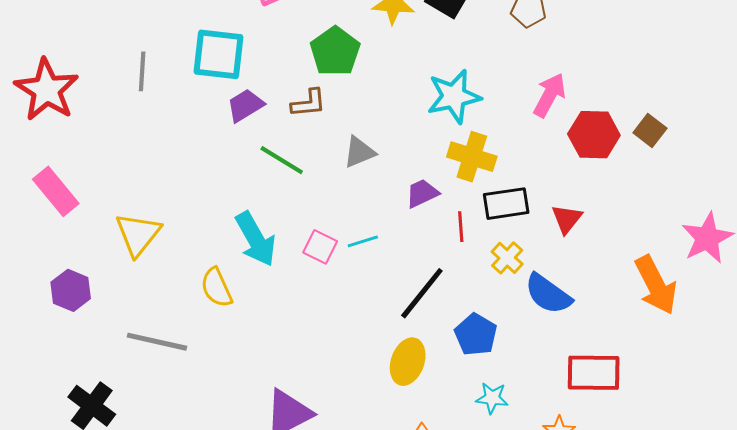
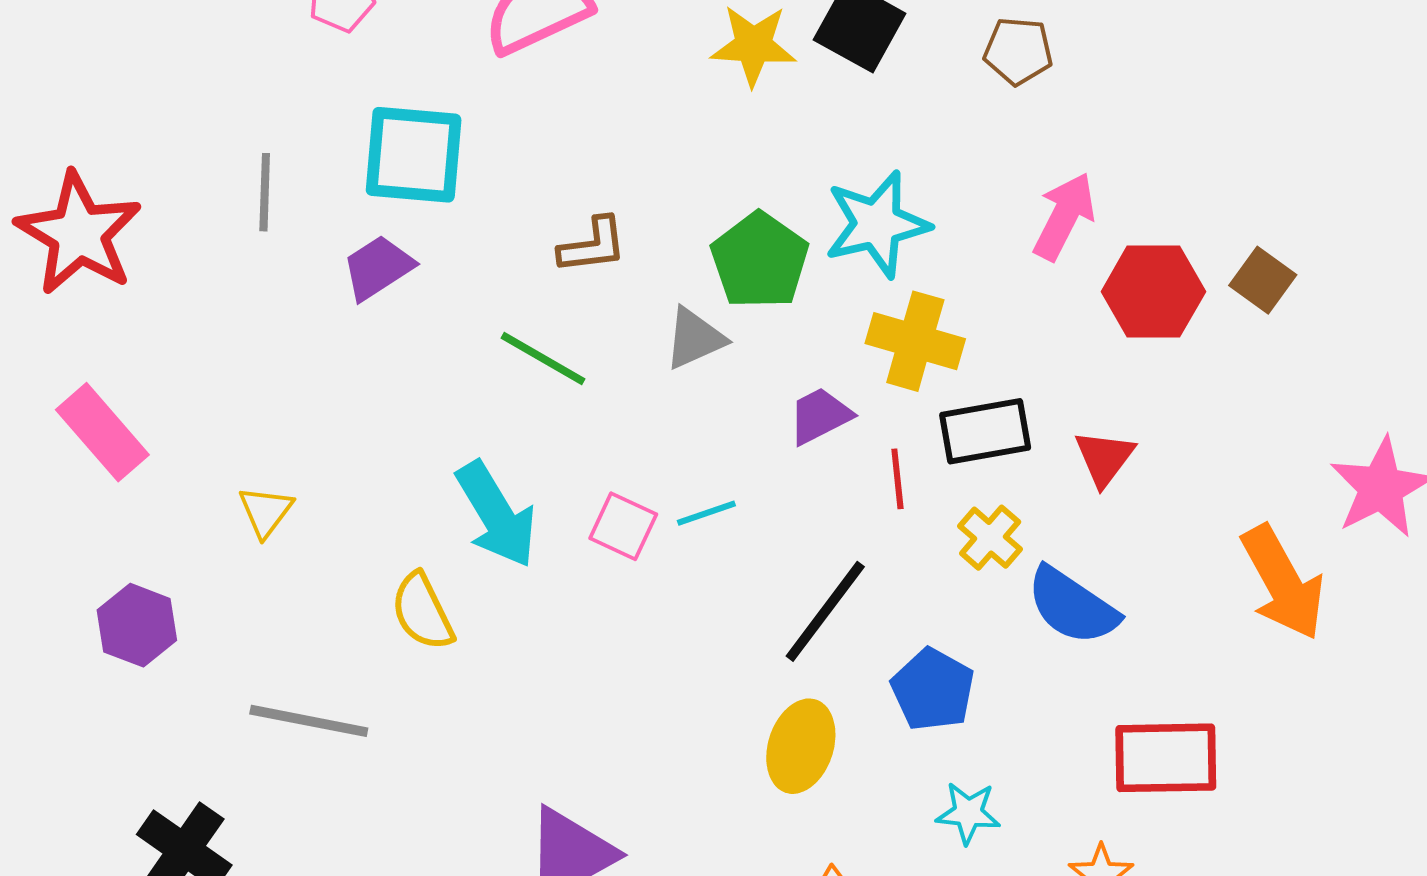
green pentagon: (335, 51) -> (760, 261), moved
purple trapezoid: (245, 105) -> (378, 268), moved
yellow triangle: (138, 234) -> (266, 511), size x0.6

